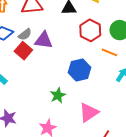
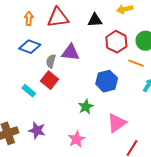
gray semicircle: (25, 34) -> (51, 61), moved, turned 144
red square: (23, 51) -> (50, 80), moved

